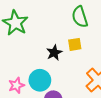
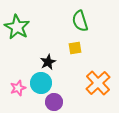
black star: (54, 53) -> (48, 62), moved

